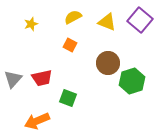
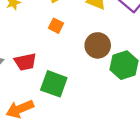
green square: (68, 98) -> (54, 84), size x1.4

